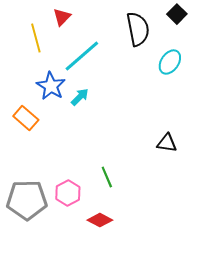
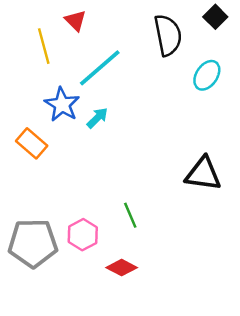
red triangle: (62, 17) -> (75, 21), turned -30
black triangle: (167, 143) -> (203, 174), size x1.5

